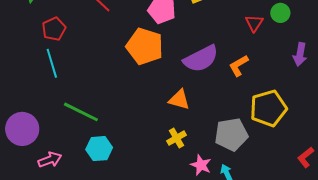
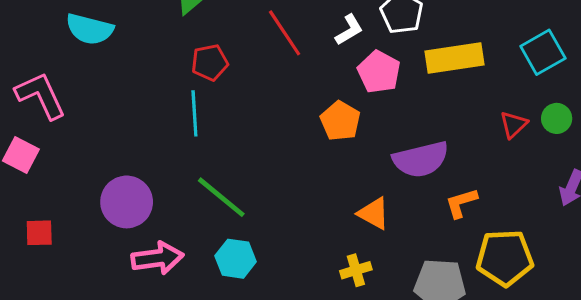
orange pentagon: (145, 46) -> (340, 121), size x0.7
orange L-shape: (239, 66) -> (461, 203), moved
pink arrow: (50, 160) -> (157, 258), size x1.4

